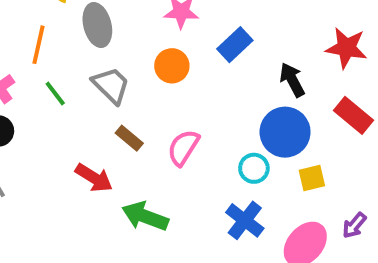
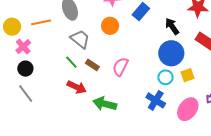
orange line: (38, 45) -> (41, 22), turned 72
green line: (55, 93) -> (71, 62), moved
cyan circle: (254, 168) -> (165, 77), moved

